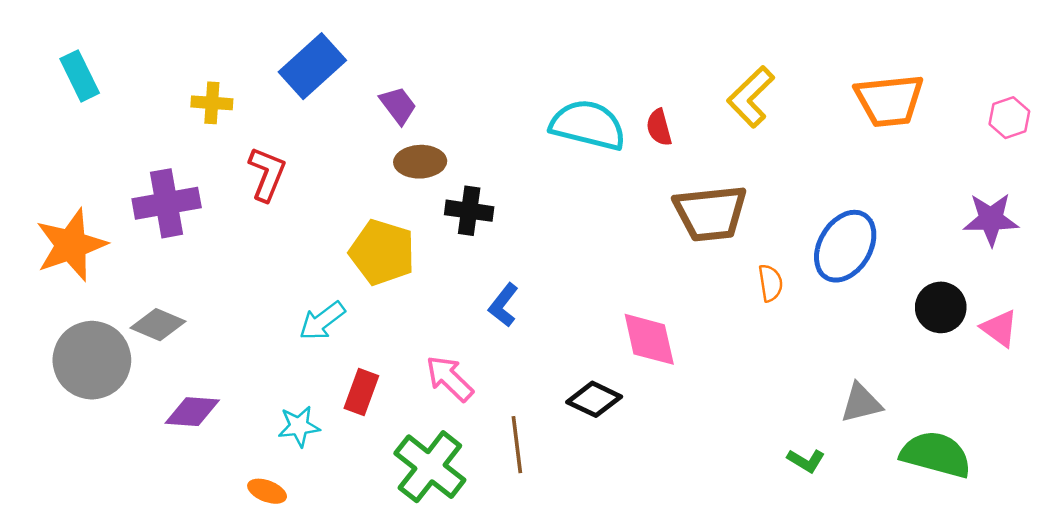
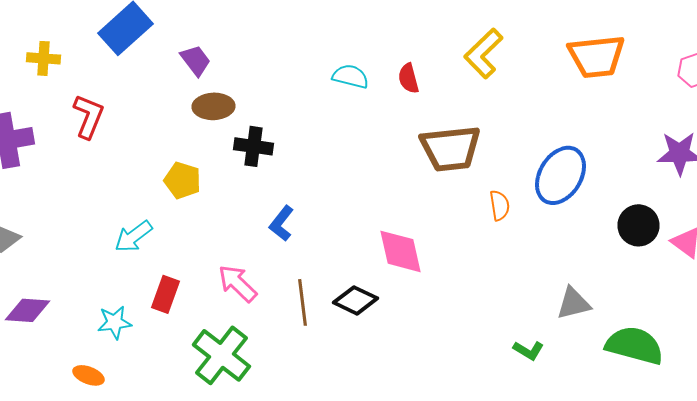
cyan semicircle: (588, 125) -> (350, 76), size x0.6
yellow pentagon: (382, 252) -> (182, 180), size x0.7
brown line: (517, 445) -> (302, 302), moved

